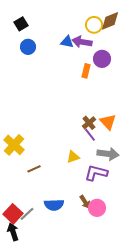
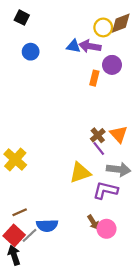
black square: (21, 24) -> (22, 18), moved, turned -32
yellow triangle: (73, 157) -> (80, 173), size x1.5
brown line: (34, 169) -> (20, 212), moved
blue semicircle: (54, 205) -> (47, 225), moved

